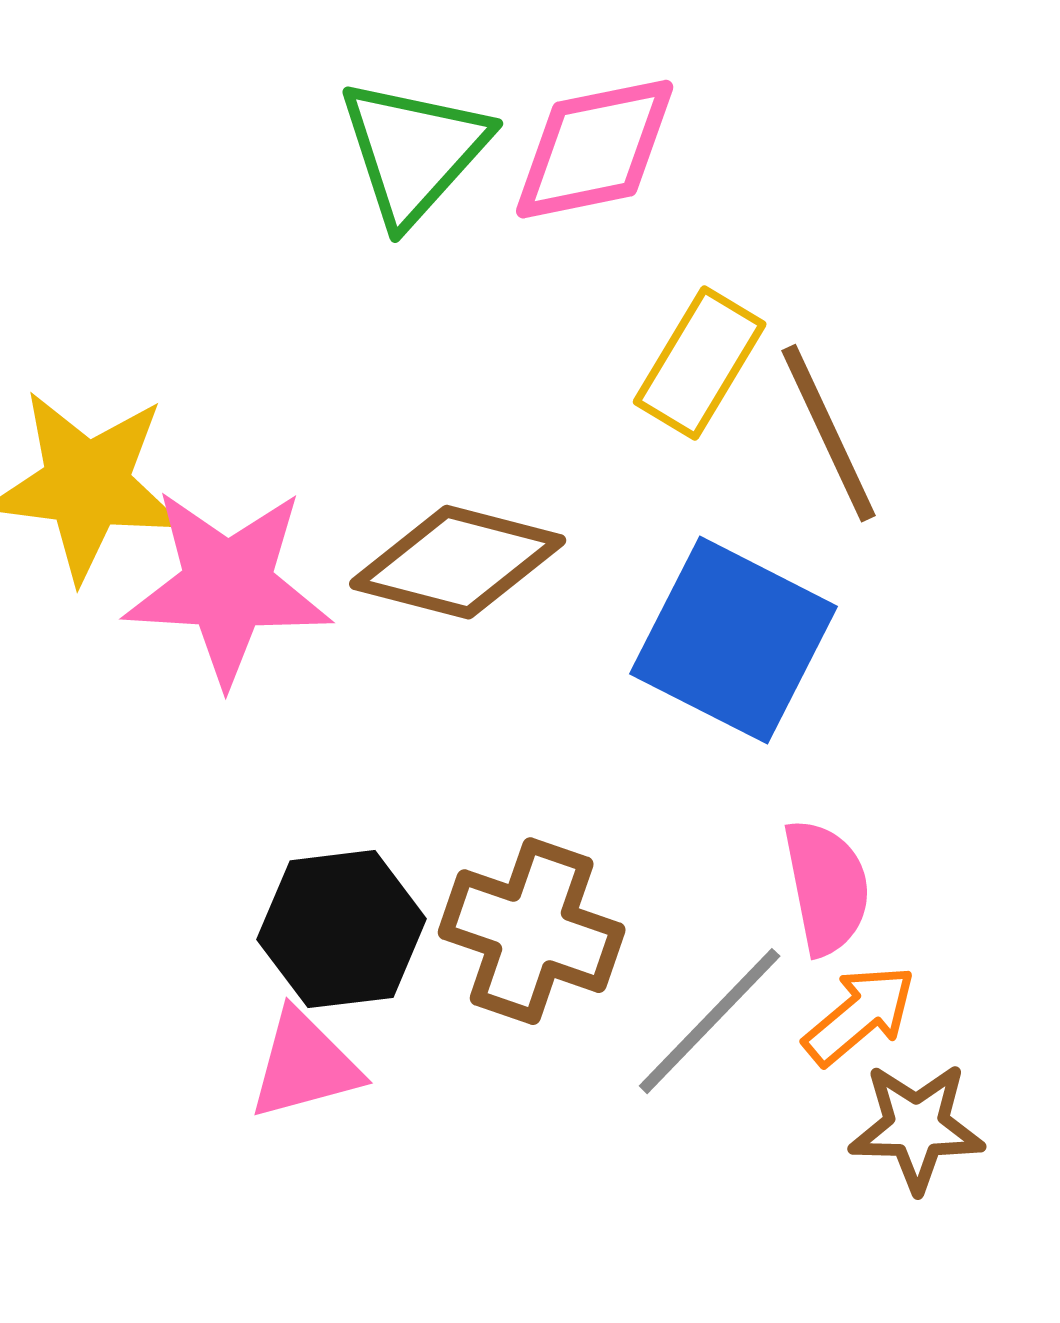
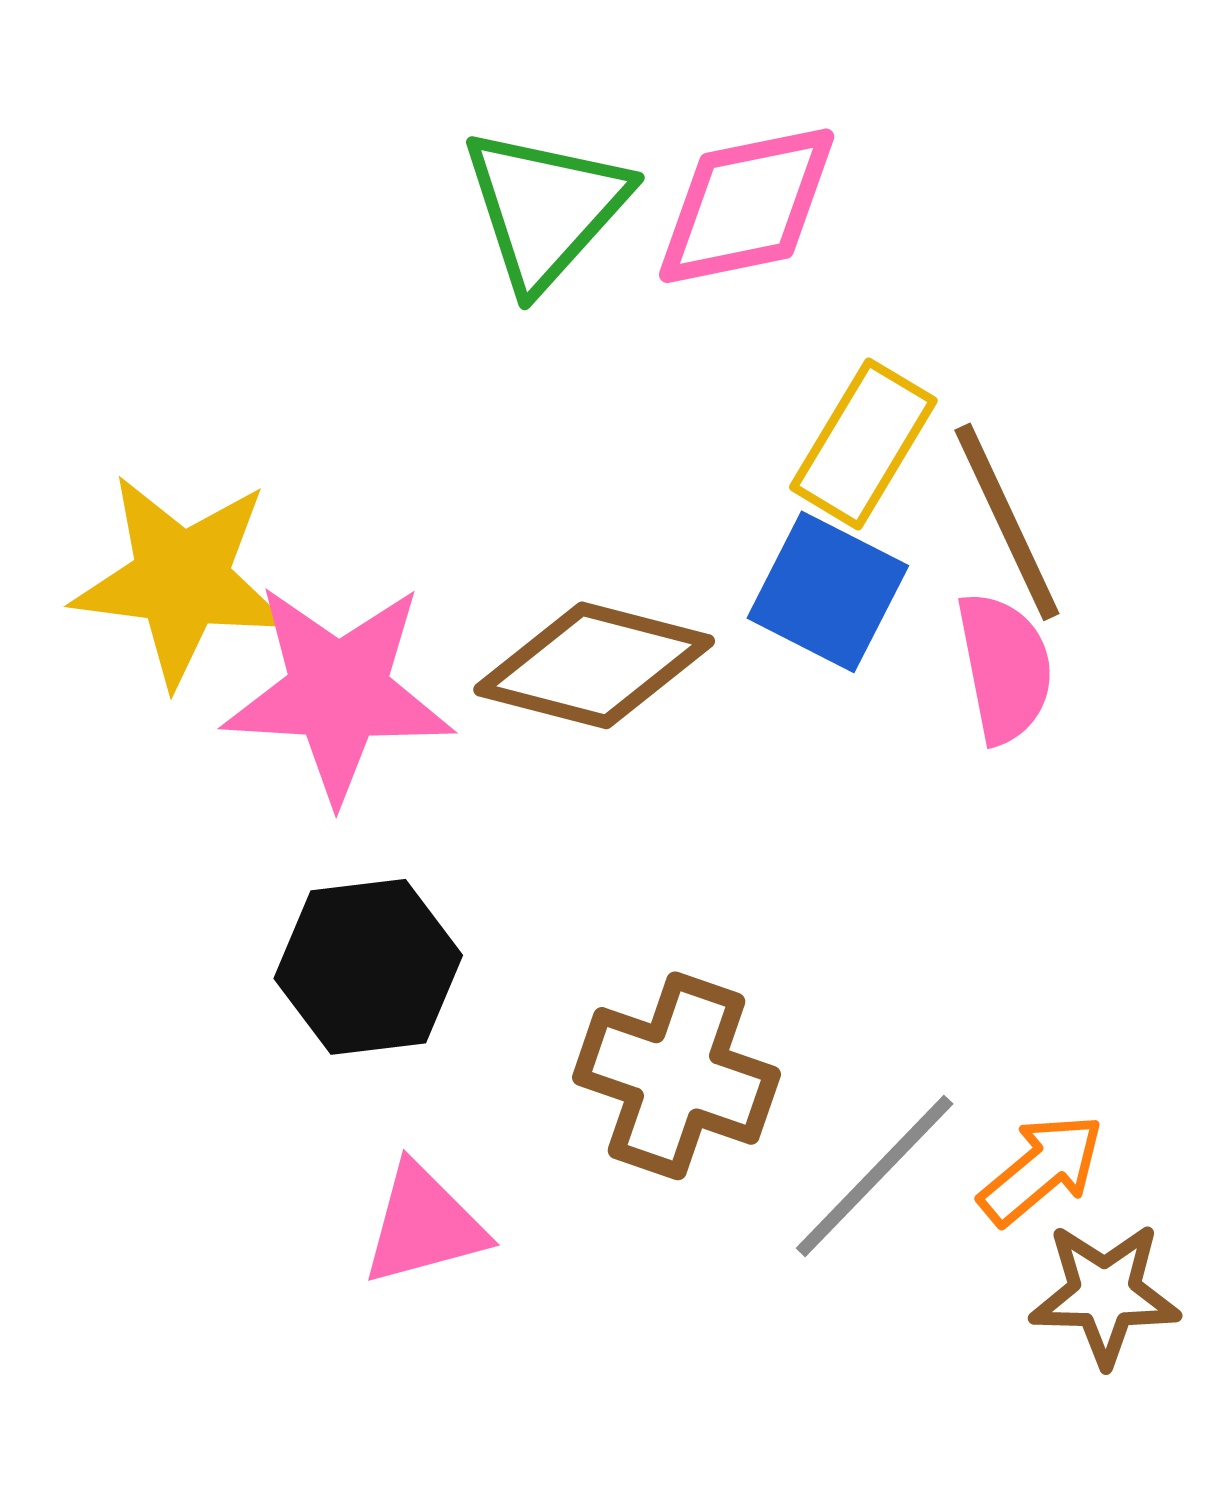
blue square: (734, 640) -> (828, 592), moved, size x0.7
pink semicircle: (827, 887) -> (1005, 668), moved
black hexagon: (342, 929) -> (368, 967), moved

